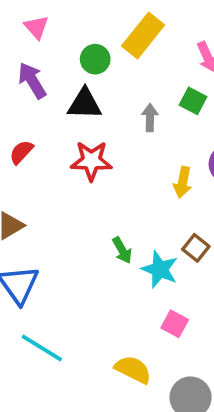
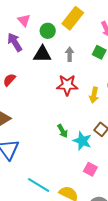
pink triangle: (36, 27) -> (24, 20), moved
gray arrow: (150, 118) -> (70, 54), moved
red star: (91, 161) -> (67, 85), moved
cyan line: (42, 348) -> (39, 185), moved

